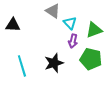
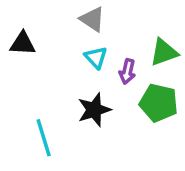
cyan triangle: (70, 23) -> (96, 58), moved
cyan line: (22, 66) -> (44, 138), moved

